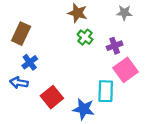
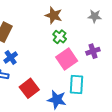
purple cross: (115, 46) -> (93, 51), moved
pink square: (126, 70) -> (67, 59), moved

